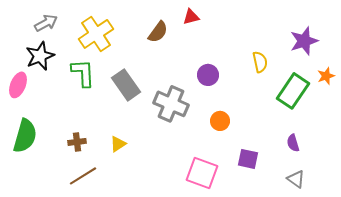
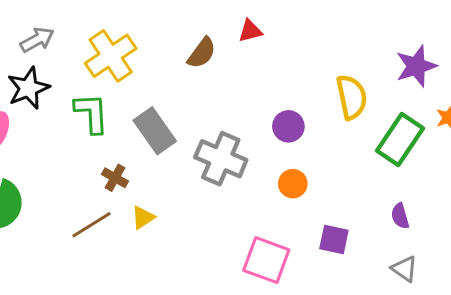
yellow semicircle: (260, 62) -> (352, 97), size x1.4
purple circle: (208, 75) -> (288, 126), moved
brown cross: (77, 142) -> (115, 178), moved, turned 36
brown line: (83, 176) -> (92, 225), moved

